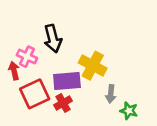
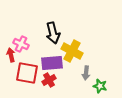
black arrow: (53, 39) -> (53, 33), moved
red square: (35, 94) -> (27, 73), turned 35

